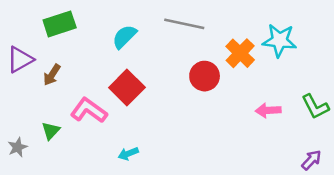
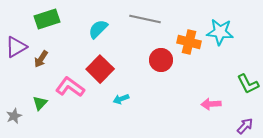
orange cross: (240, 53) -> (189, 42), turned -30
pink arrow: (268, 110) -> (211, 104), moved
cyan arrow: (128, 154) -> (121, 99), moved

